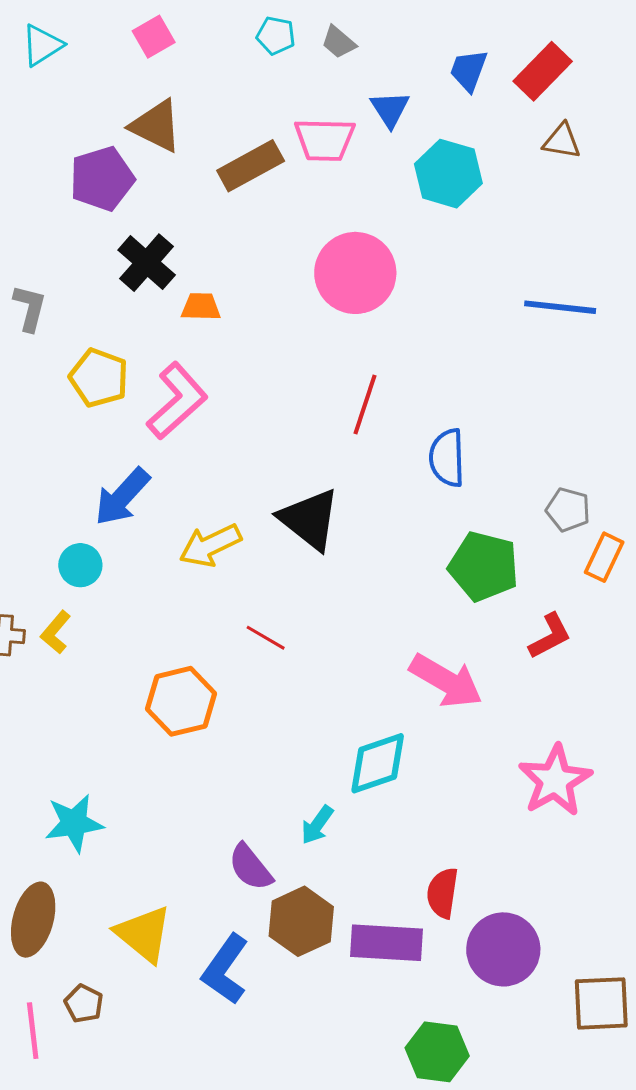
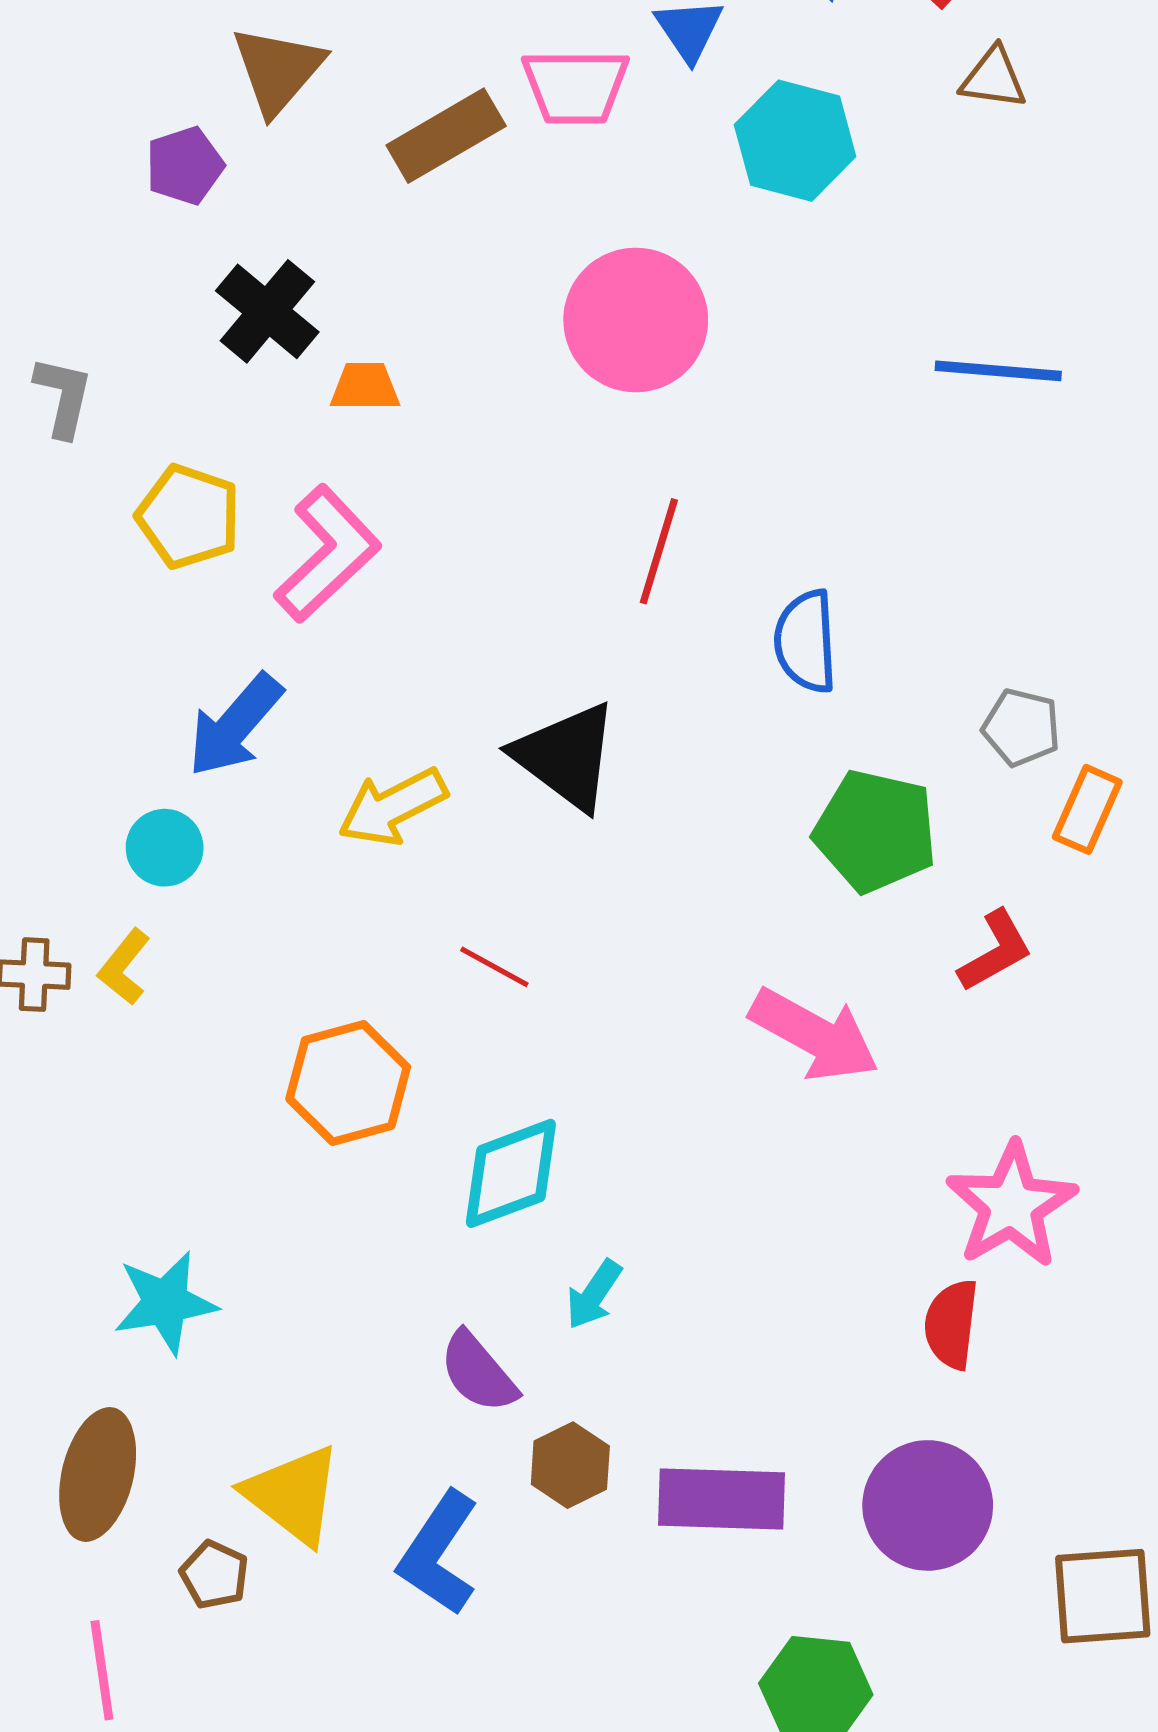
brown triangle: (156, 126) -> (278, 70), turned 46
purple pentagon: (102, 179) -> (185, 166), size x0.7
cyan diamond: (378, 763) -> (511, 1173), moved
red semicircle: (443, 893) -> (951, 1324), moved
brown hexagon: (301, 921) -> (570, 1465), size x0.7
brown pentagon: (84, 1004) -> (214, 1575), moved

